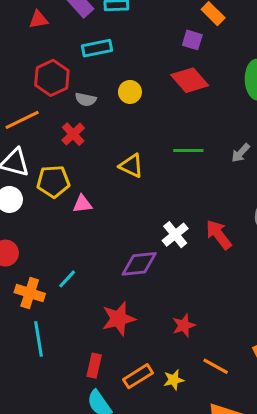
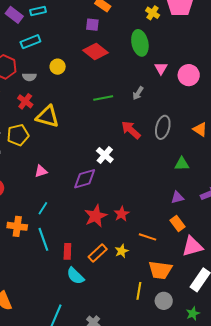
yellow triangle: (131, 166) -> (48, 117), moved, size x1.4
pink triangle: (82, 204) -> (41, 171), moved
red arrow: (219, 235) -> (131, 130), moved
cyan line: (67, 279) -> (43, 208), moved
orange cross: (30, 293) -> (17, 226), moved
red star: (119, 319) -> (96, 216), moved
cyan line: (38, 339) -> (43, 239), moved

